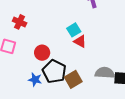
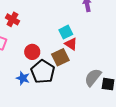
gray semicircle: (105, 73) -> (93, 77), turned -60
brown square: (73, 79) -> (60, 57), moved

